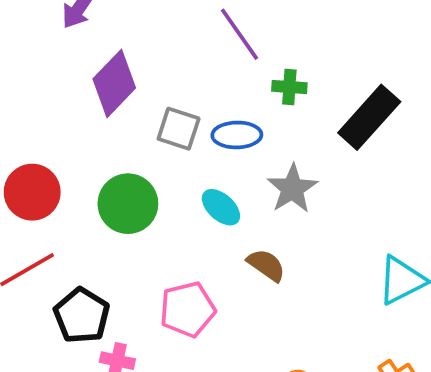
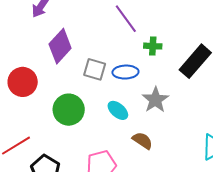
red circle: (32, 192) -> (23, 82), moved

